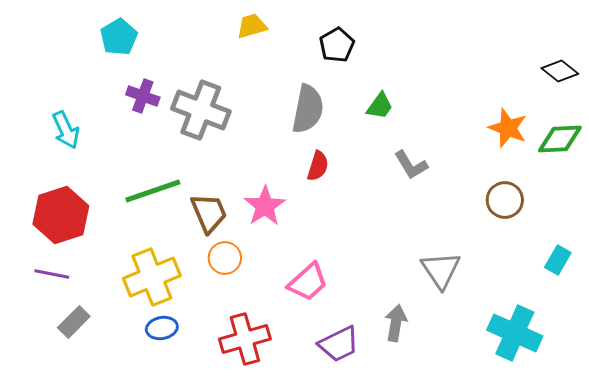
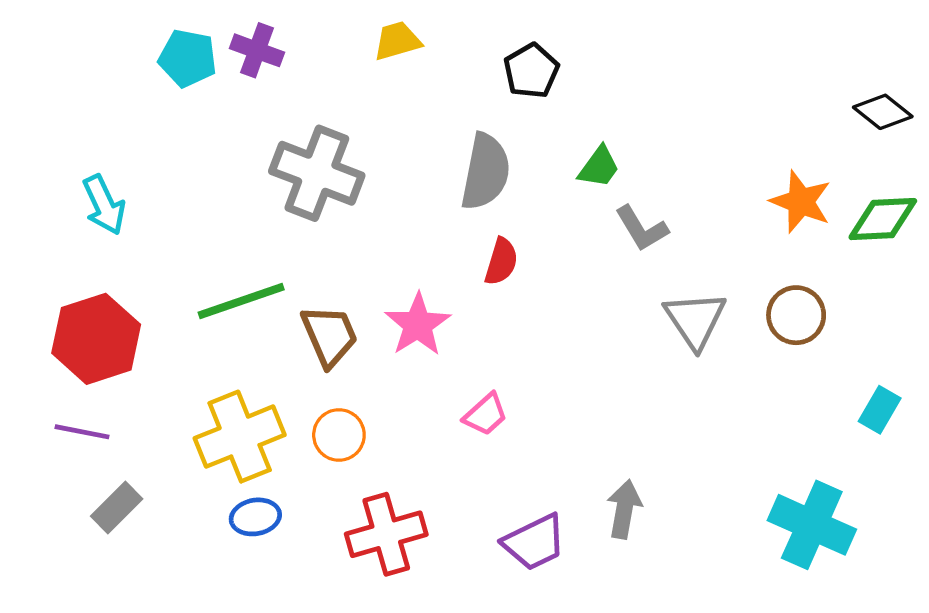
cyan pentagon: (119, 37) -> (188, 58), turned -30
purple cross: (143, 96) -> (257, 50), moved
gray L-shape: (411, 165) -> (642, 228), moved
orange circle: (225, 258) -> (339, 435), moved
gray triangle: (441, 270) -> (695, 320), moved
pink trapezoid: (308, 282) -> (486, 414), moved, size x0.7

